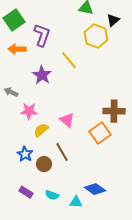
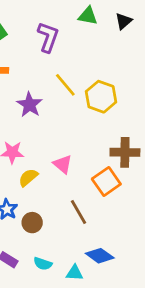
black triangle: (113, 20) -> (124, 21), moved
purple L-shape: (42, 35) -> (48, 37), moved
yellow hexagon: (96, 36) -> (101, 97), moved
brown line: (62, 152) -> (79, 212), moved

